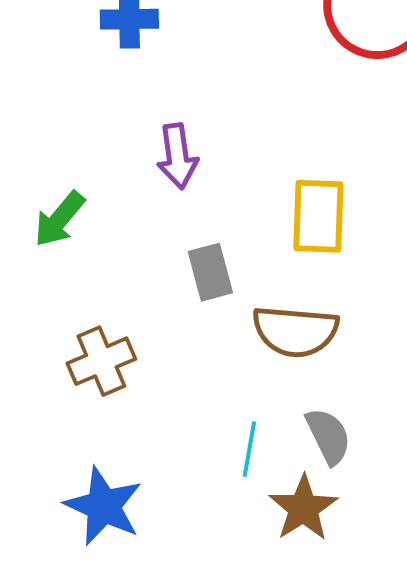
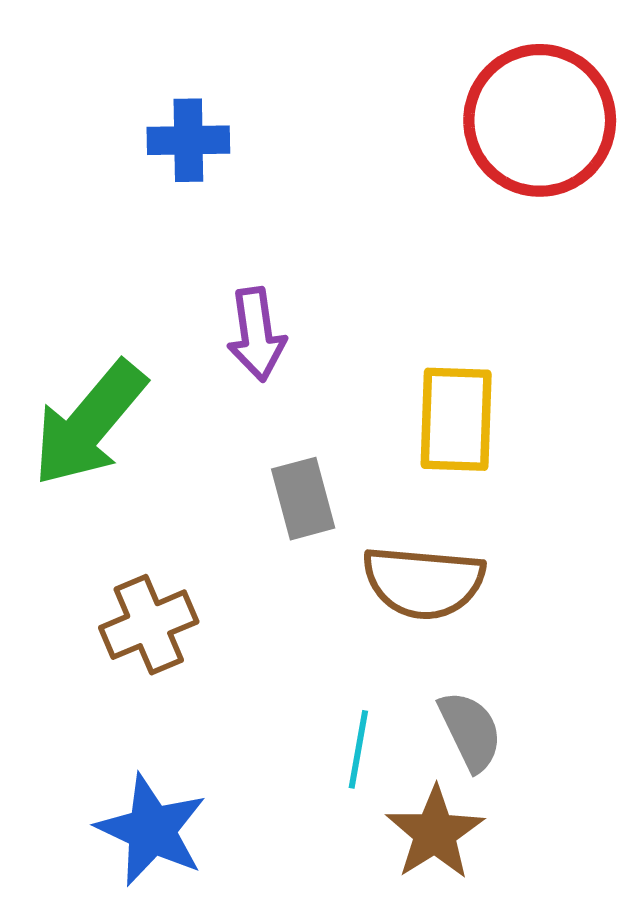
green arrow: (59, 219) -> (89, 424), size x1.6

